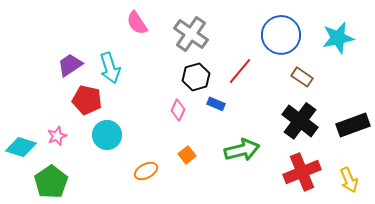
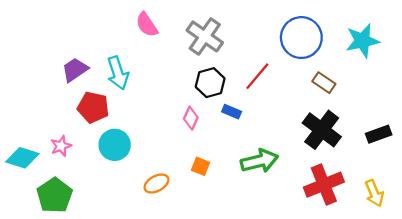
black rectangle: (353, 125) -> (379, 134), size x0.7
orange square: (187, 155) -> (200, 166), turned -30

